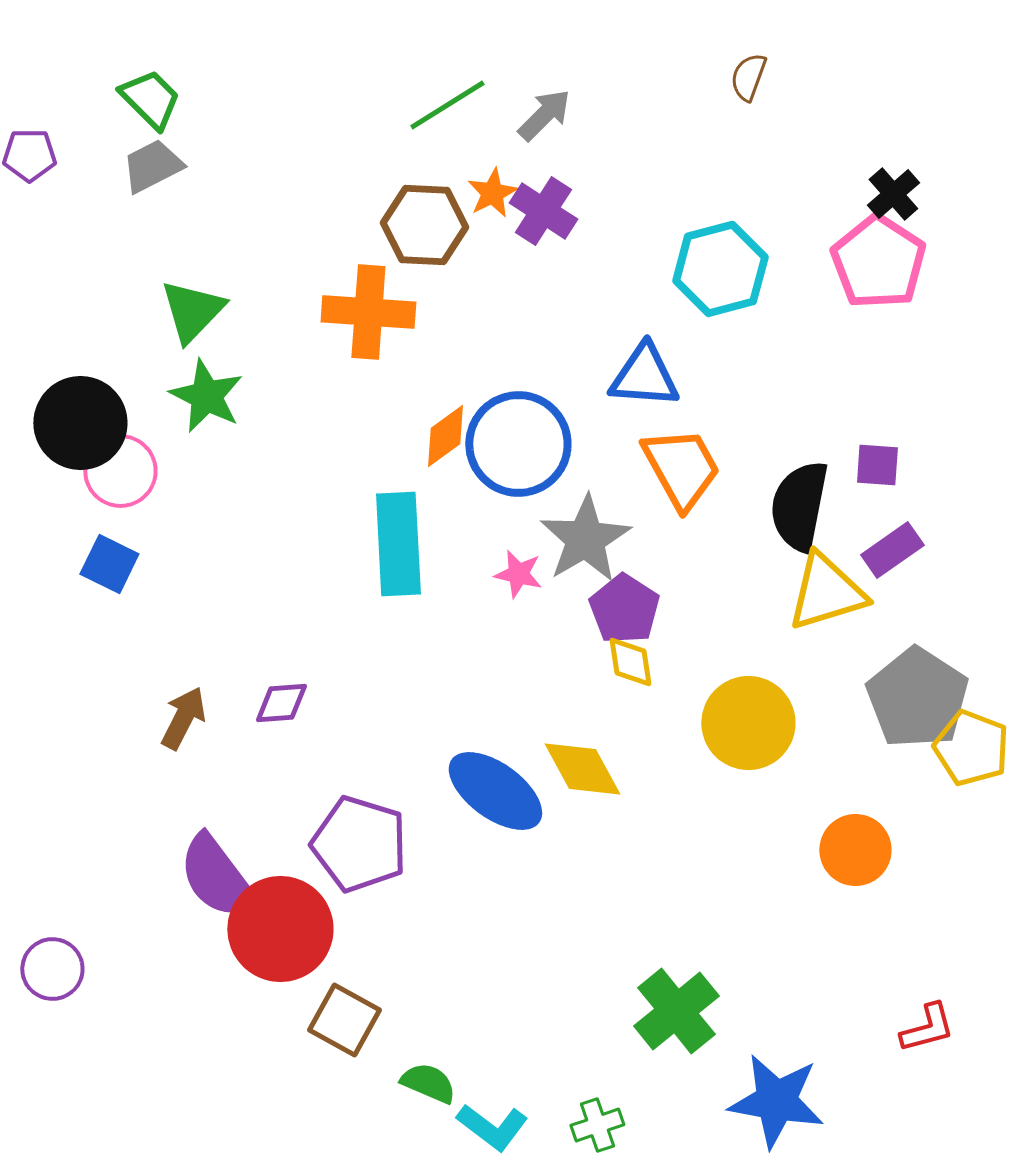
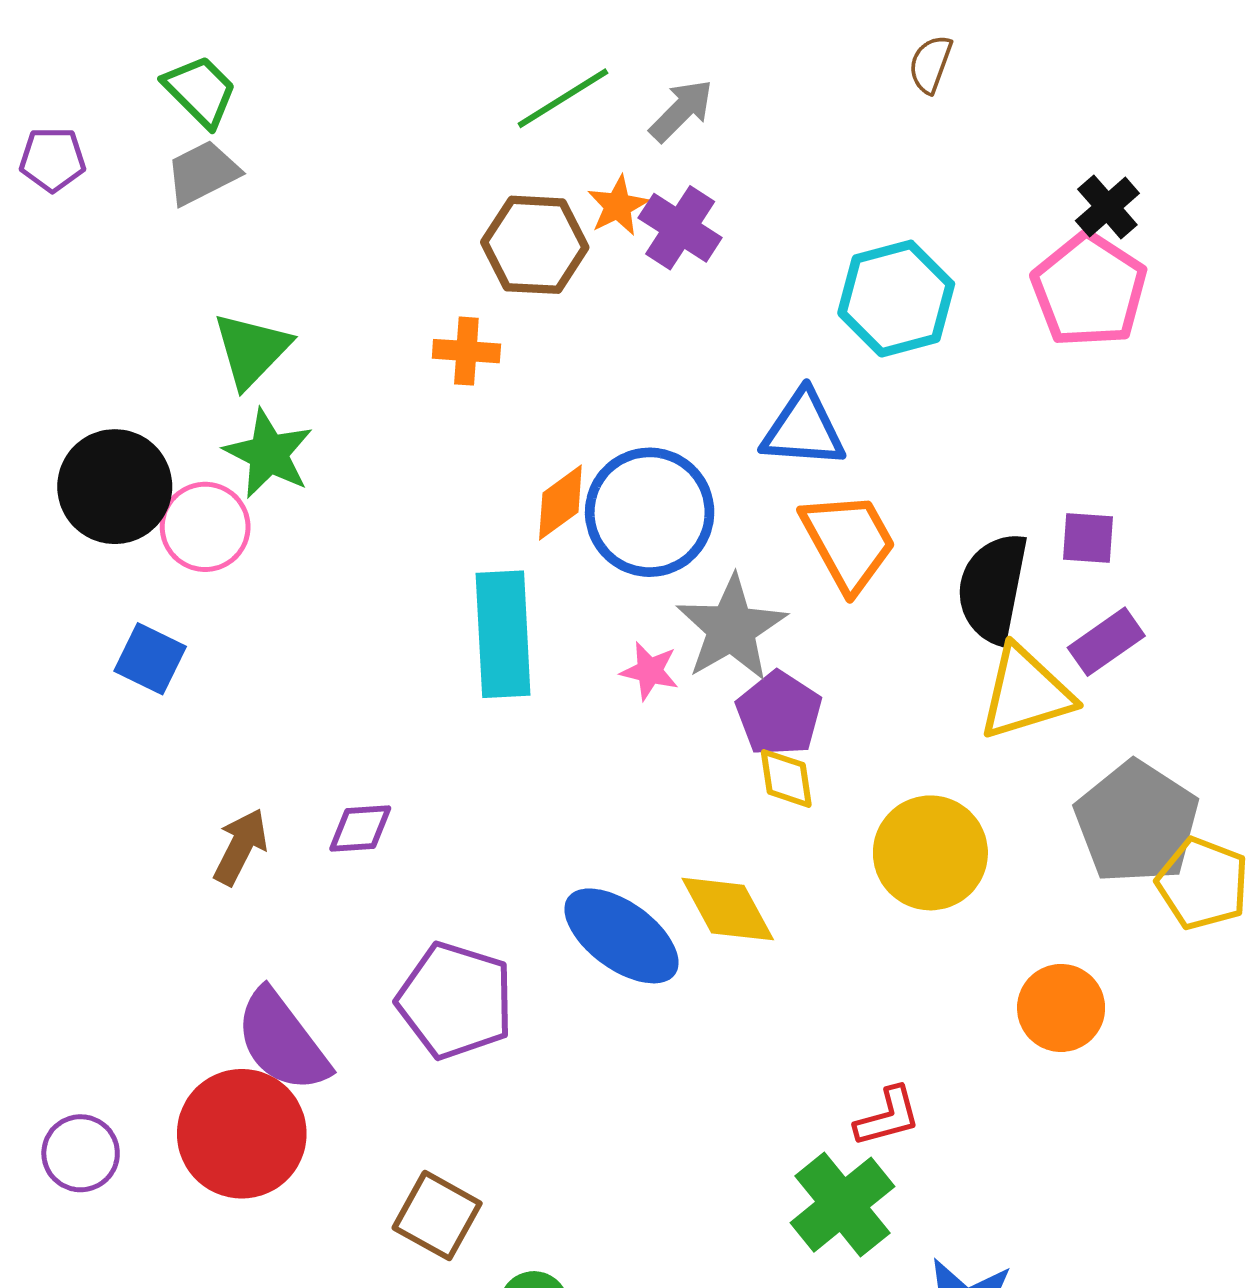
orange cross: (368, 312) -> (466, 351), size x0.6
pink circle: (120, 471) -> (205, 527), moved
red circle: (280, 929) -> (242, 1134), moved
red L-shape: (927, 1028) -> (888, 1117), moved

